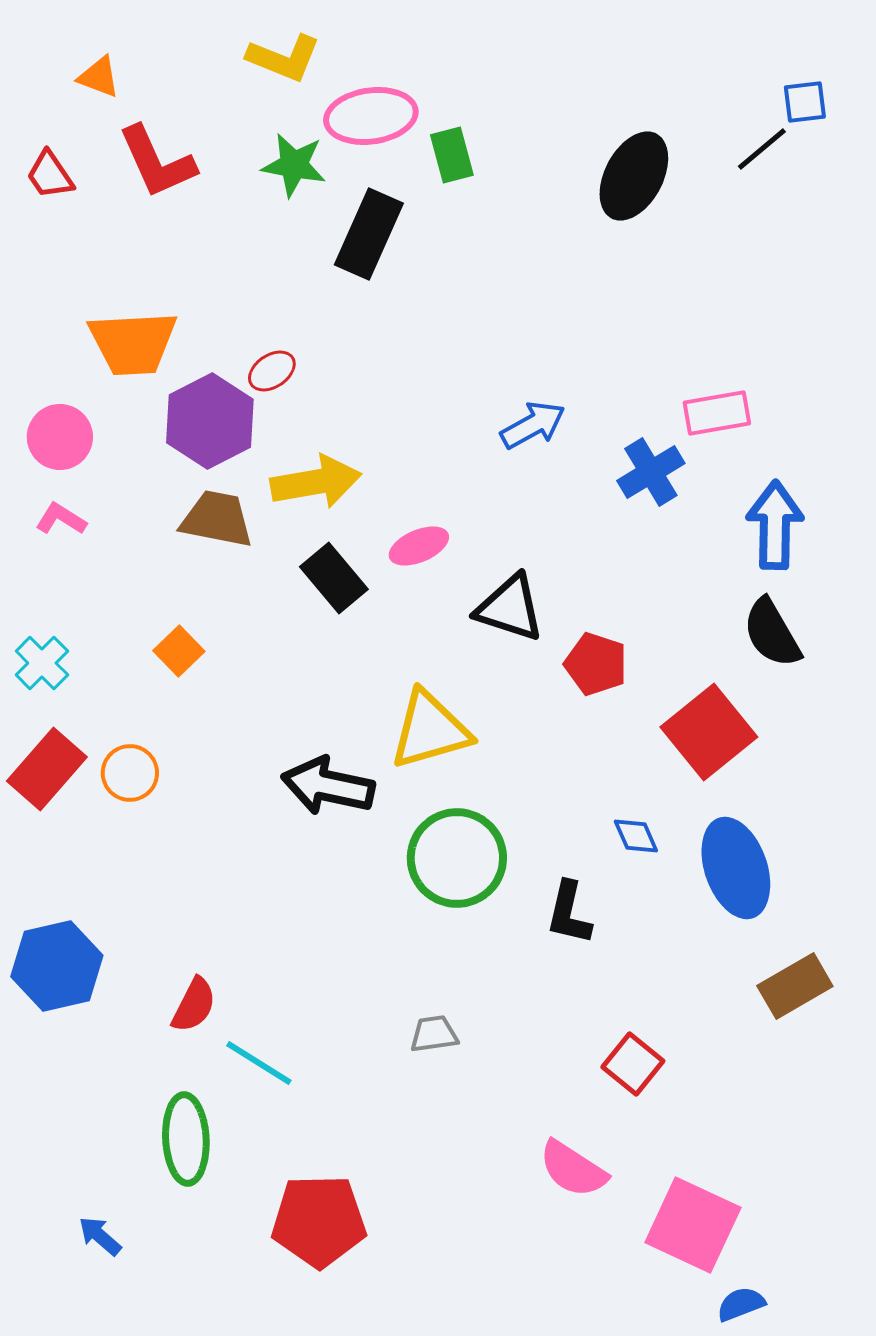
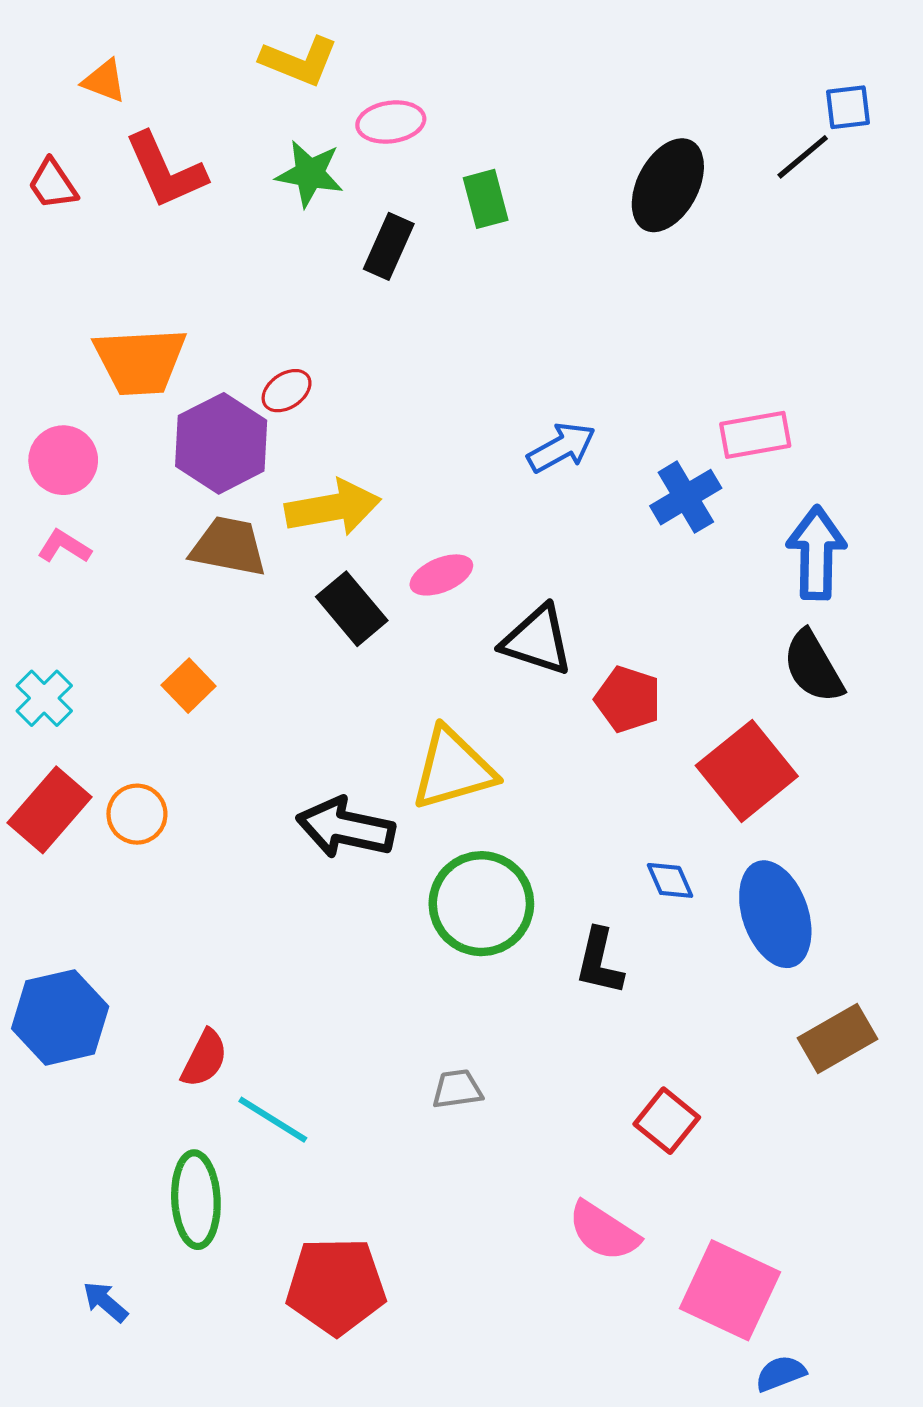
pink ellipse: (371, 116) -> (391, 122), size x0.7
green rectangle: (452, 155) -> (486, 199), moved
black rectangle: (369, 234) -> (389, 246), size x0.7

